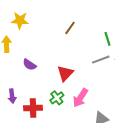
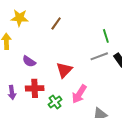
brown line: (70, 28) -> (56, 24), moved
green cross: (57, 98) -> (55, 102), moved
red cross: (33, 108) -> (35, 88), moved

